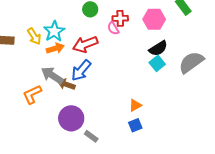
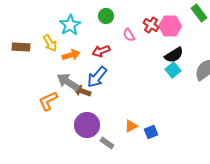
red cross: (120, 18) -> (151, 25), moved, turned 35
cyan star: (54, 31) -> (70, 25), moved
red arrow: (85, 44) -> (101, 51), size x0.7
orange triangle: (135, 105) -> (131, 126), moved

